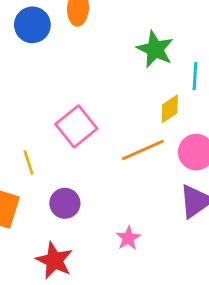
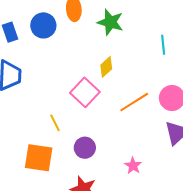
green star: (155, 49) -> (110, 22), moved
yellow diamond: (170, 109) -> (106, 67), moved

